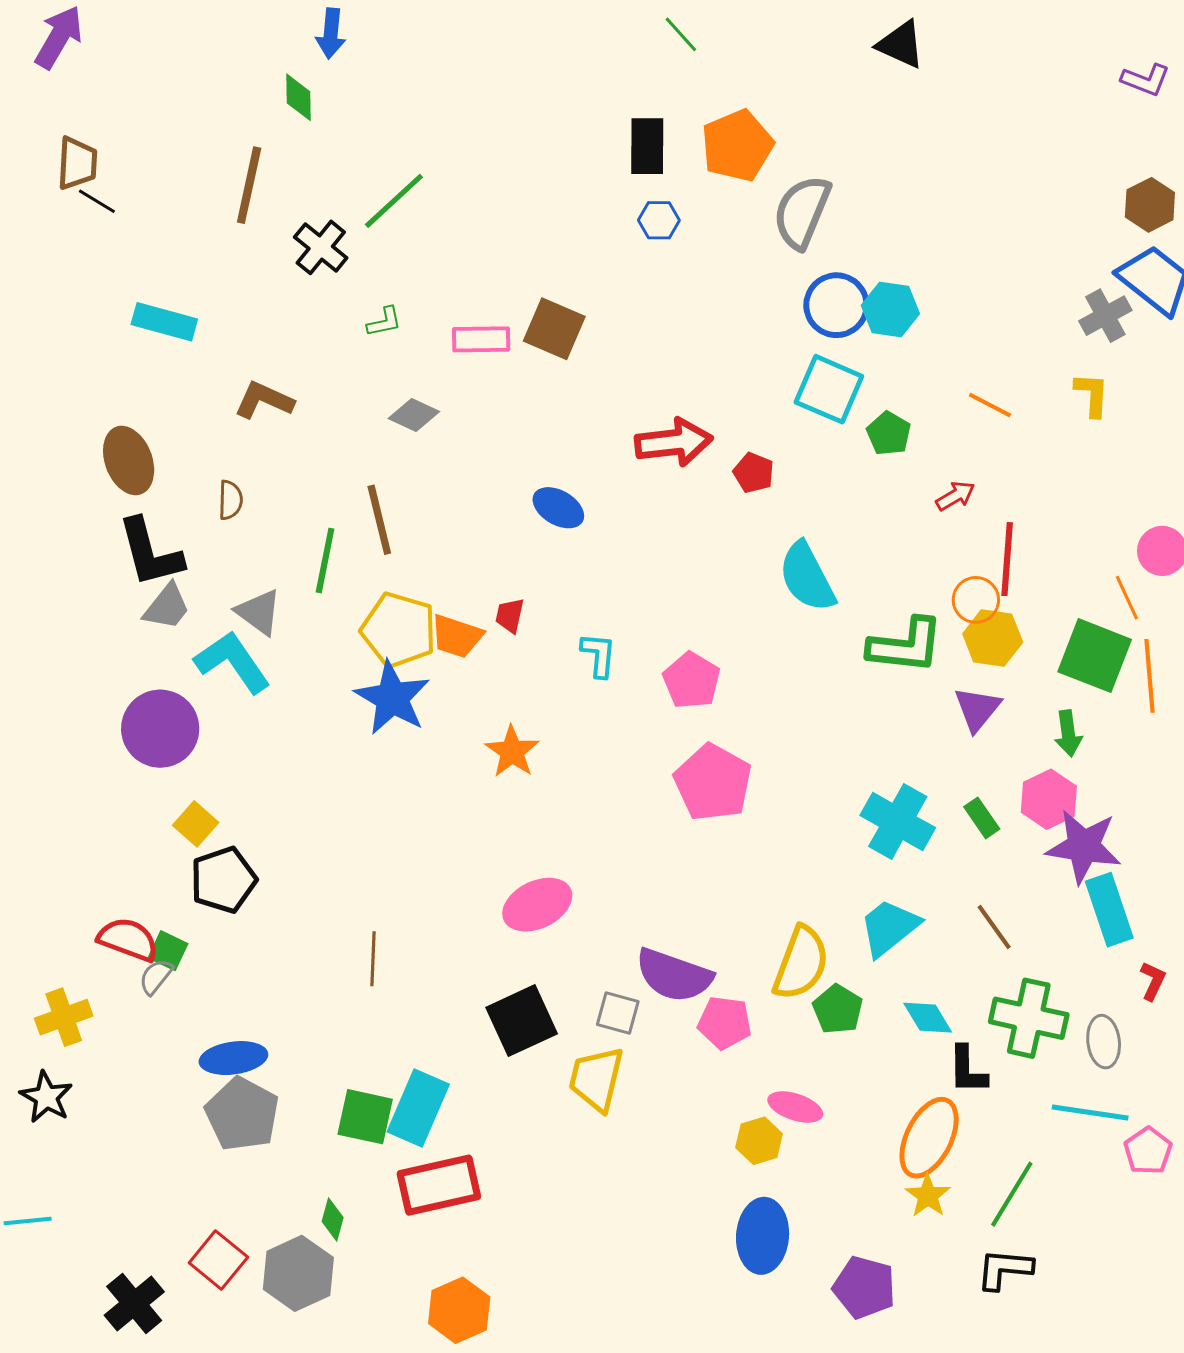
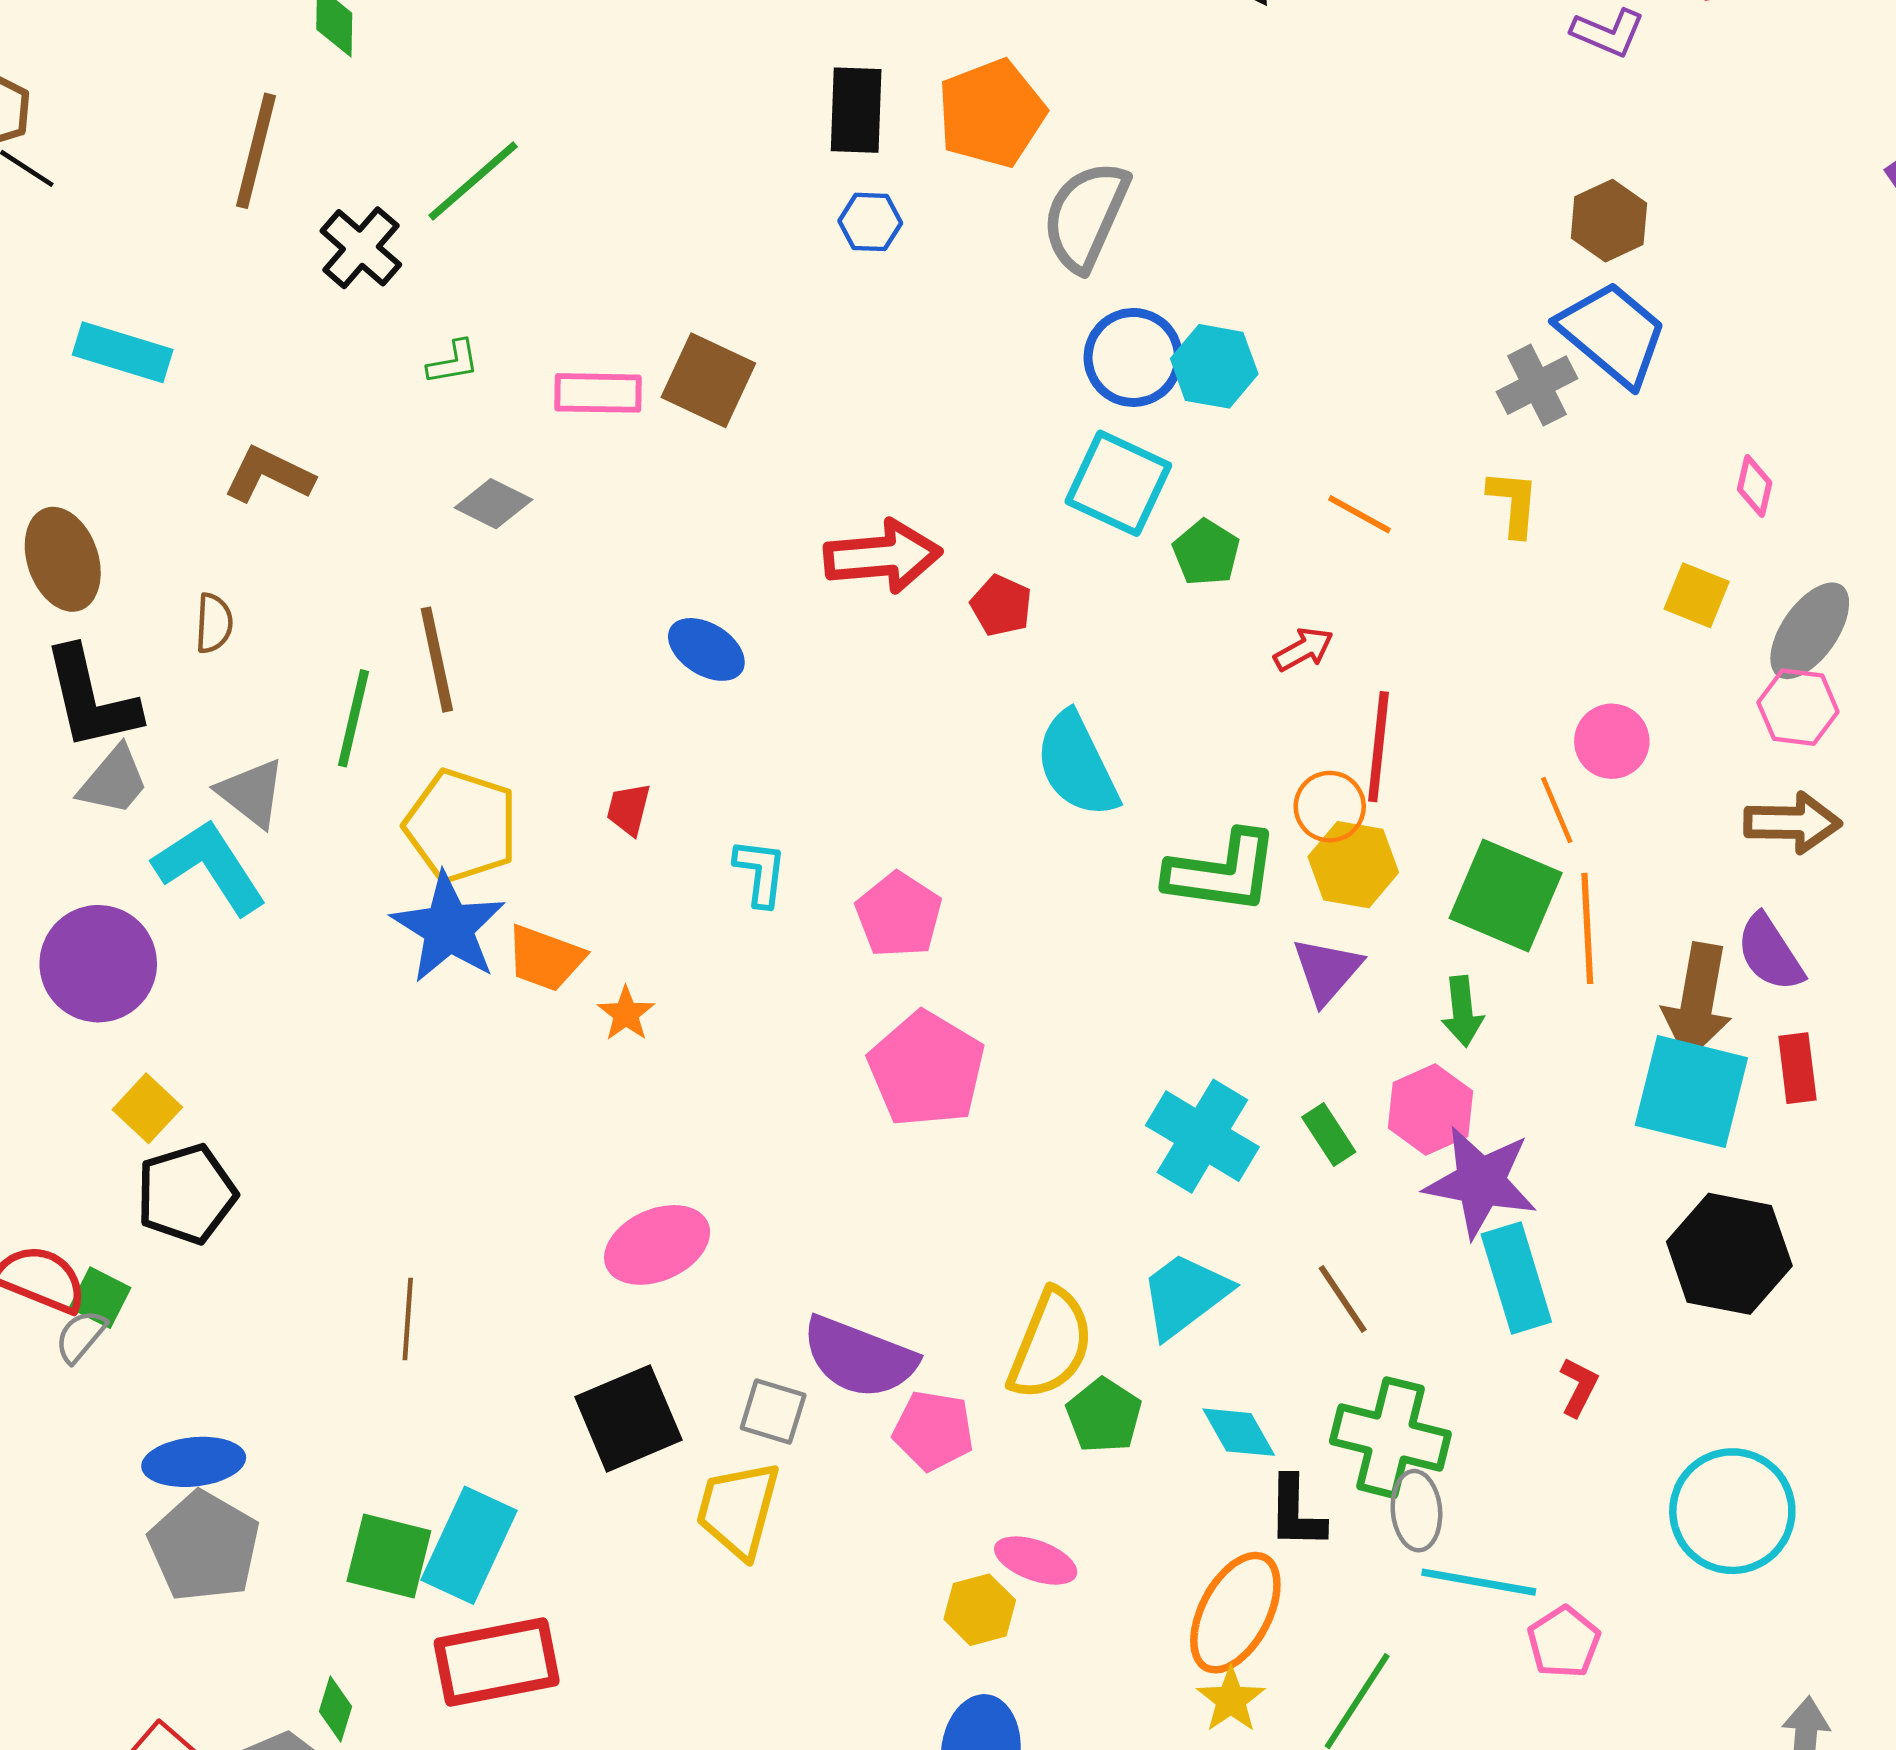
orange trapezoid: (457, 636) -> (545, 958), moved
orange star: (512, 751) -> (626, 1014), size x0.7
gray ellipse: (1104, 1042) -> (1416, 1511), moved

